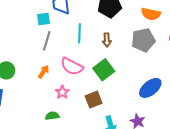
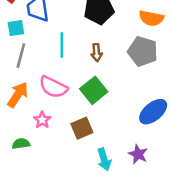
gray pentagon: (143, 40) -> (143, 51), turned 30
orange arrow: (44, 72) -> (18, 95), size x1.5
green semicircle: (52, 116) -> (21, 144), moved

